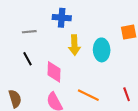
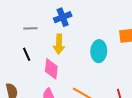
blue cross: (62, 18) -> (63, 17), turned -30
yellow arrow: (74, 45) -> (59, 44), moved

